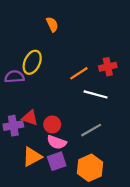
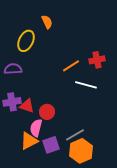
yellow ellipse: (32, 62) -> (26, 41), moved
purple cross: (13, 126) -> (12, 102), moved
gray line: (91, 130) -> (75, 135), moved
pink semicircle: (57, 142) -> (36, 128), moved, turned 84

